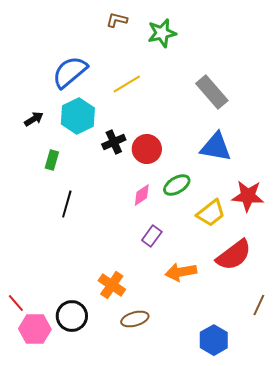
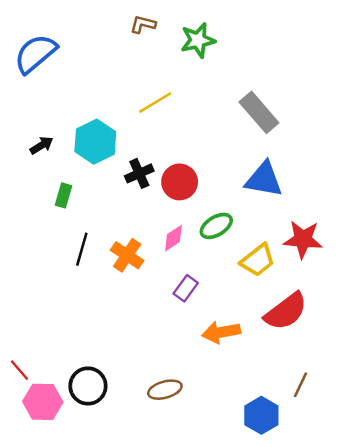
blue semicircle: (70, 72) -> (35, 54), moved
orange cross: (112, 285) -> (127, 255), moved
brown line: (259, 305) -> (301, 385), moved

